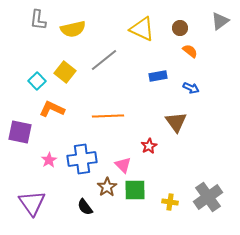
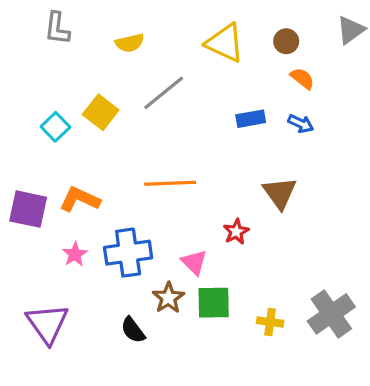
yellow semicircle: (73, 29) -> (130, 43), moved, size x0.7
blue arrow: (191, 88) -> (301, 124), moved
orange L-shape: (52, 109) -> (80, 199), moved

